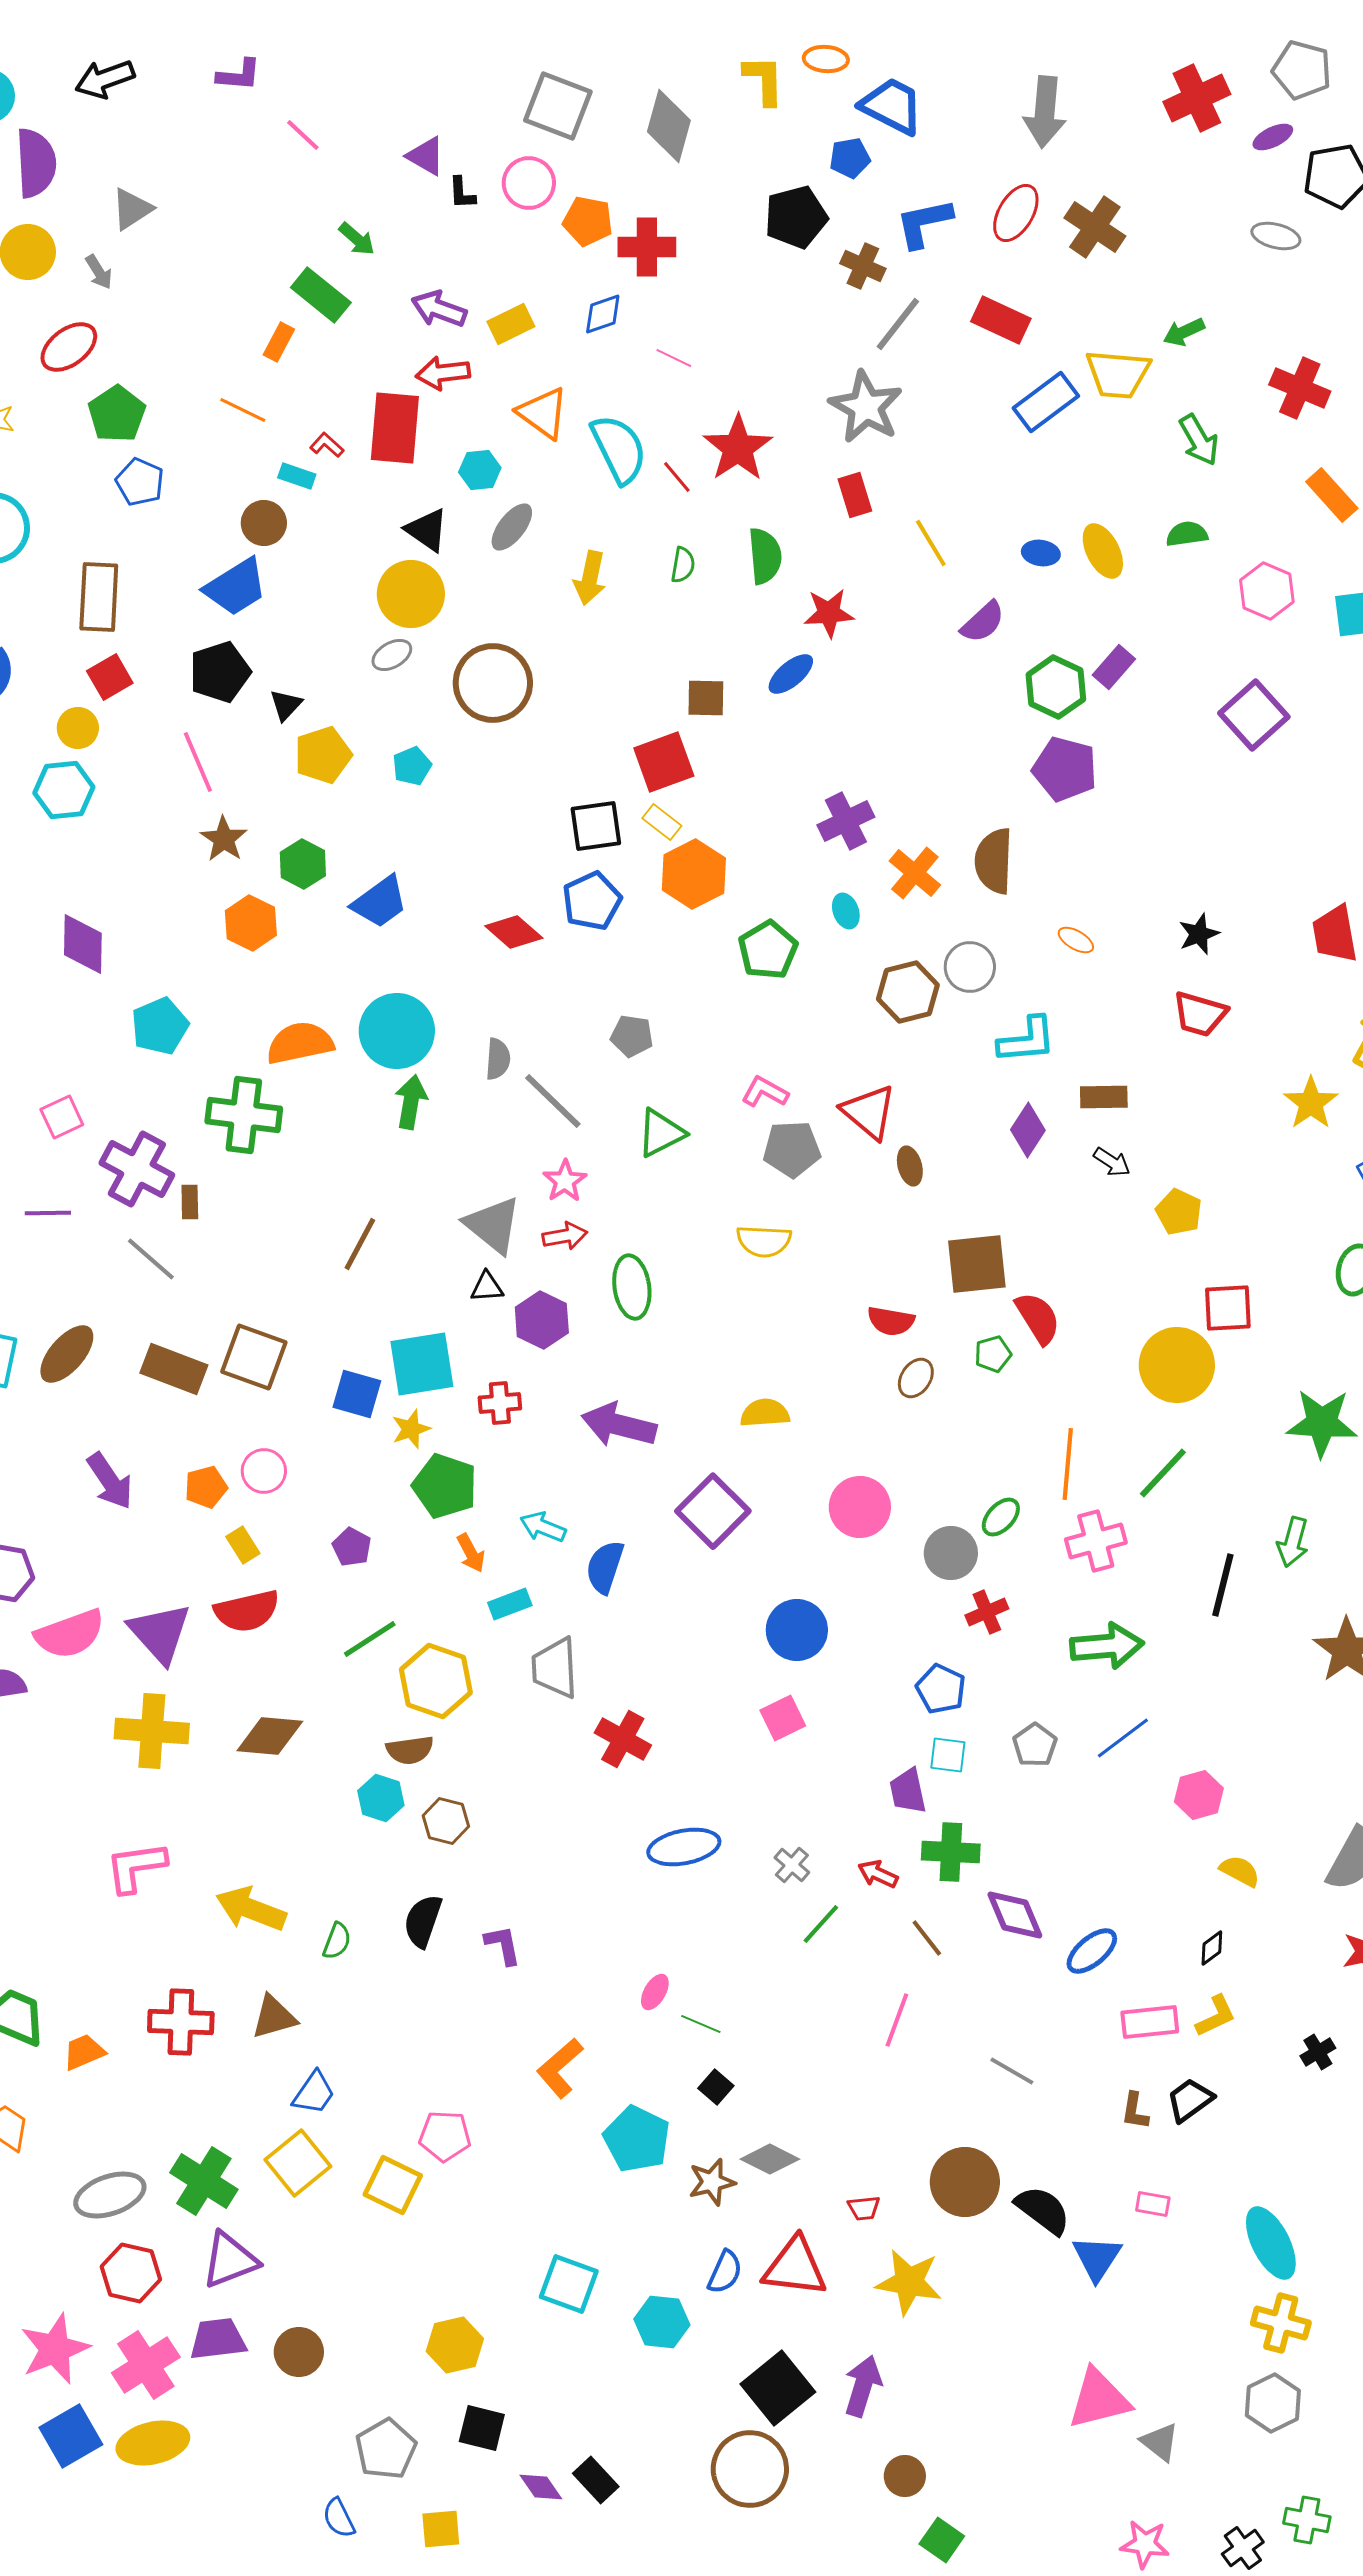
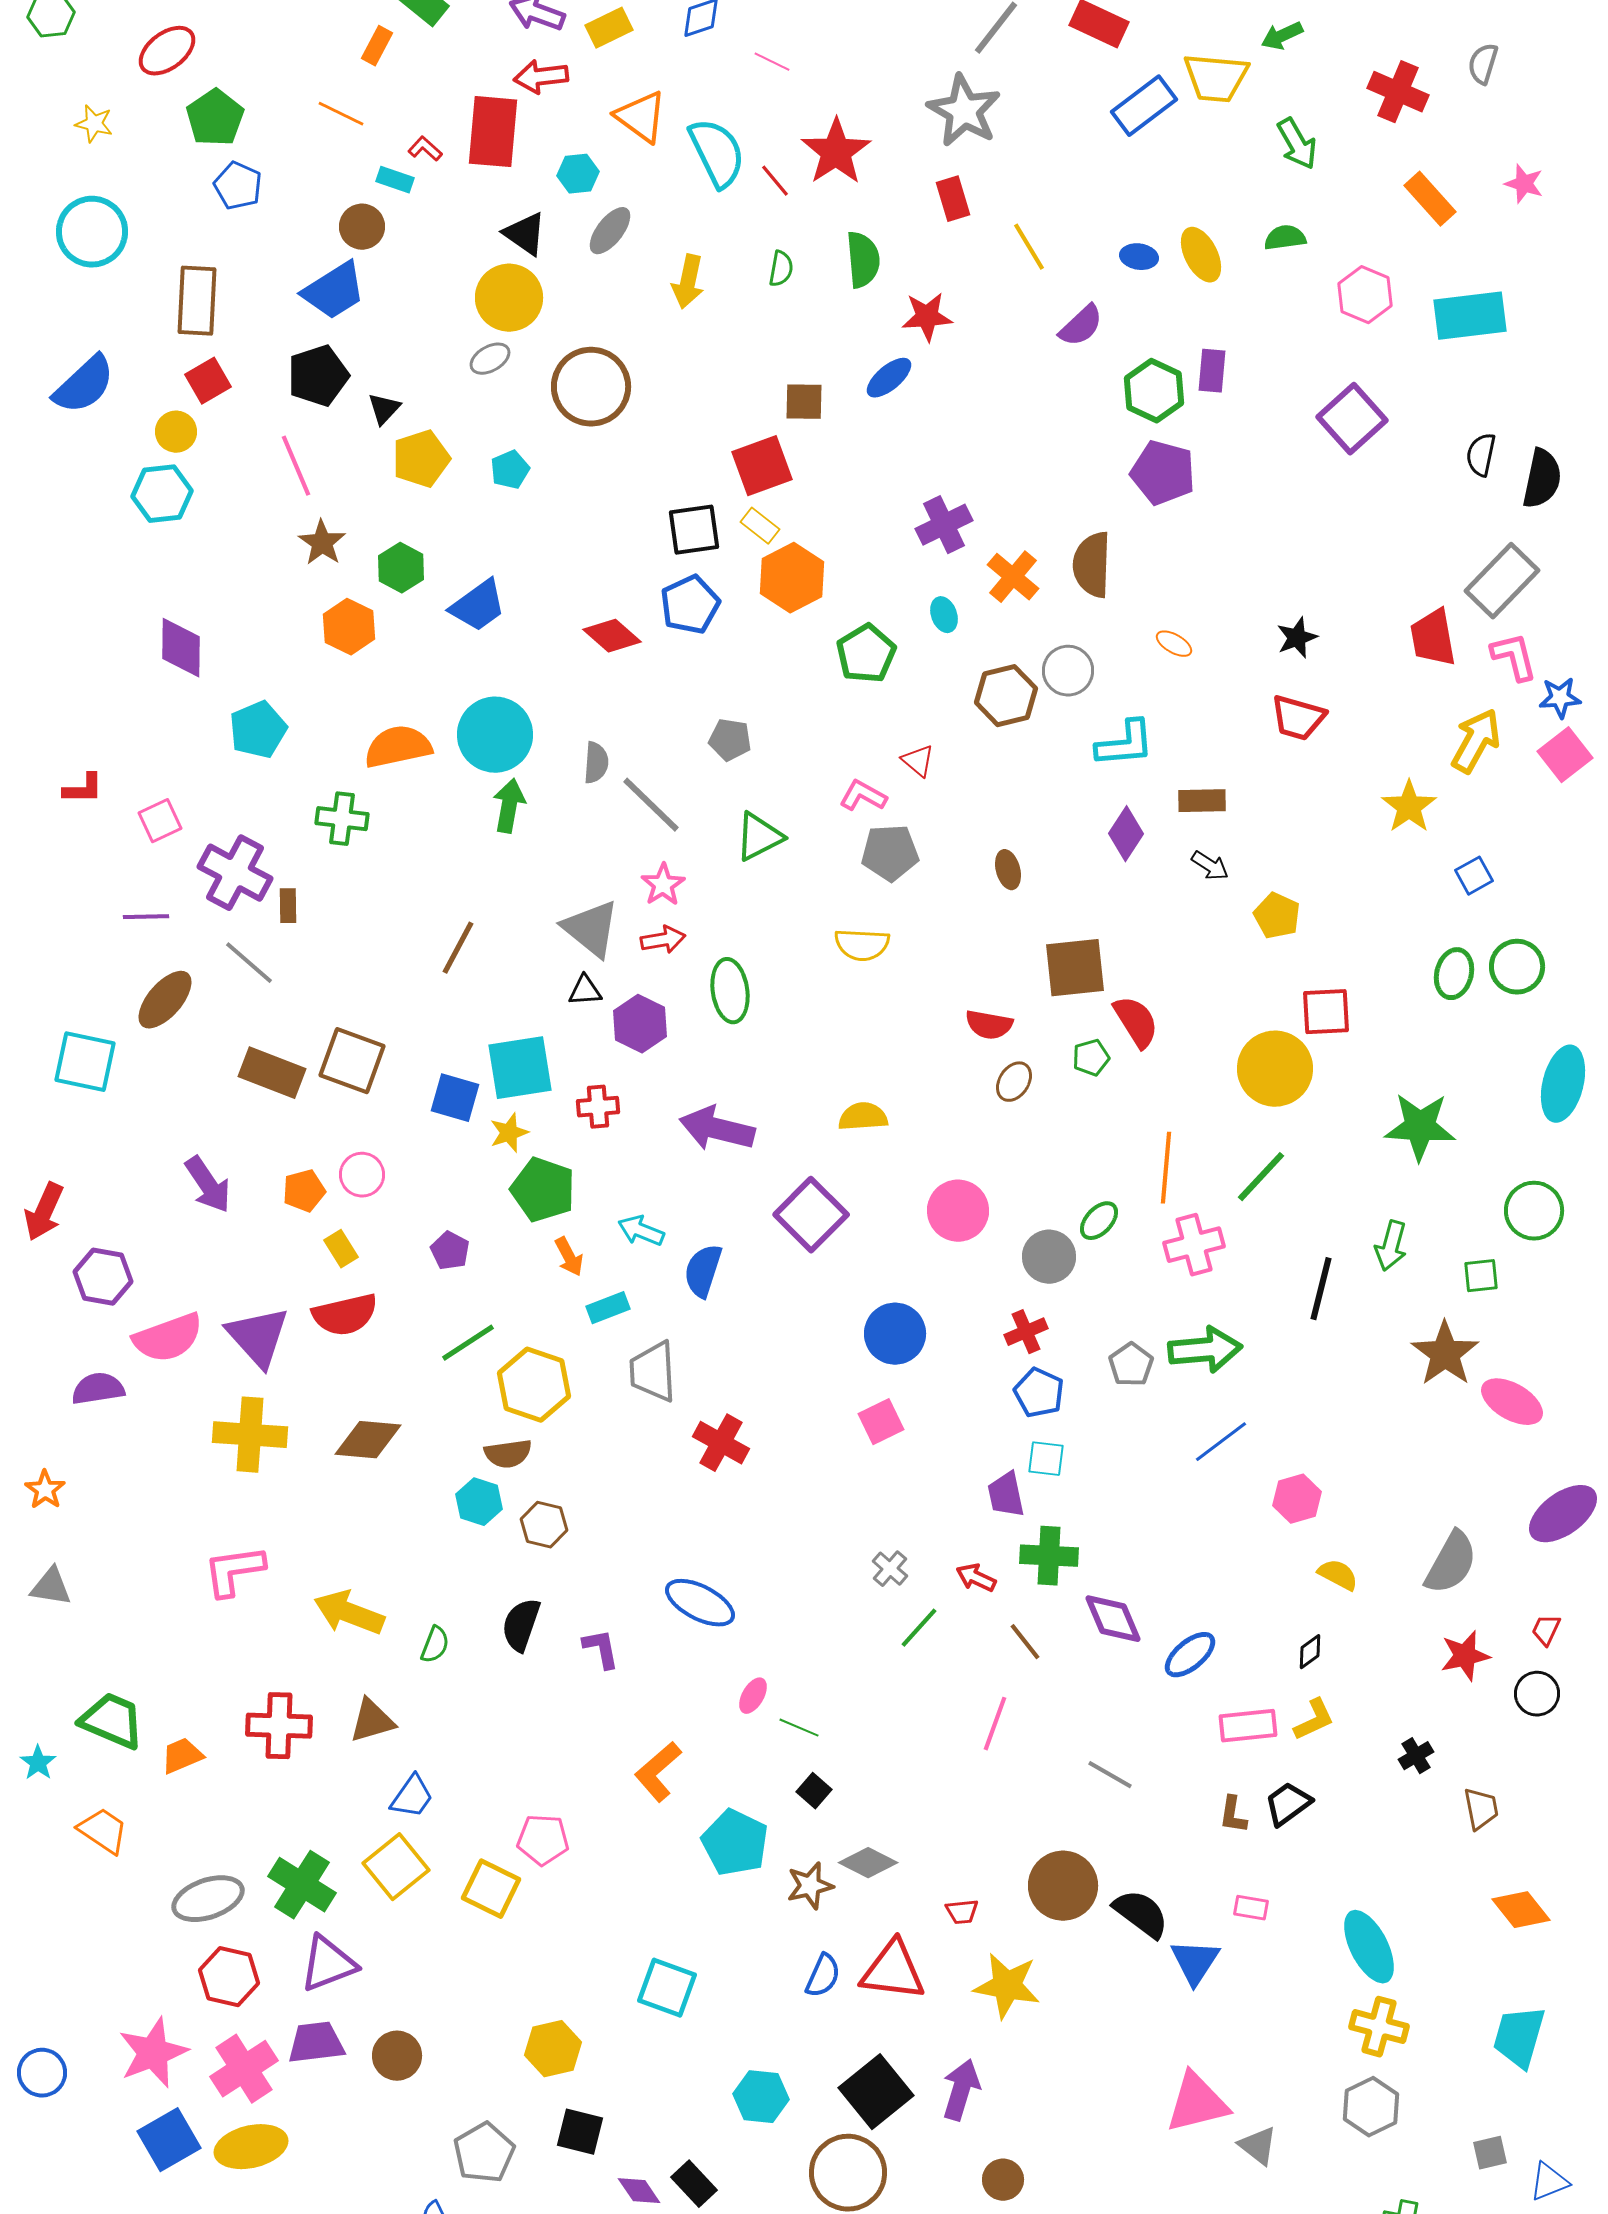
purple rectangle: (1114, 667) -> (1212, 371), turned -36
red triangle: (869, 1112) -> (918, 761), moved, size x0.6
green cross: (244, 1115) -> (342, 819), size x0.7
brown ellipse: (67, 1354) -> (165, 1000), moved
red cross: (987, 1612) -> (1026, 1332), moved
gray pentagon: (1035, 1745) -> (1131, 1365), moved
blue ellipse: (684, 1847) -> (700, 1603), moved, turned 38
cyan hexagon: (662, 2322) -> (761, 2097), moved

